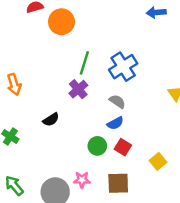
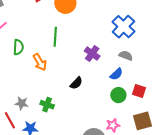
green line: (84, 63) -> (55, 37), moved
blue semicircle: (115, 123) -> (116, 74), moved

